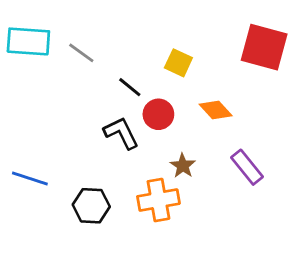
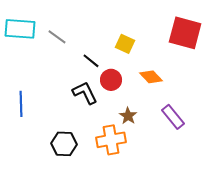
blue line: (30, 179) -> (21, 104), moved, turned 70

